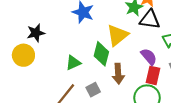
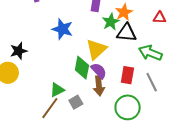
purple semicircle: (149, 57) -> (99, 71), moved
green triangle: (73, 63) -> (57, 90), moved
red rectangle: (153, 75) -> (127, 75), moved

